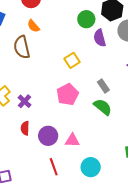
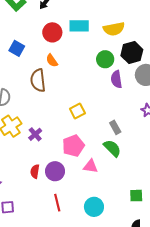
yellow square: (72, 60) -> (77, 111), moved
pink pentagon: (68, 94) -> (73, 146), moved
red semicircle: (25, 128) -> (35, 171), moved
pink triangle: (72, 140) -> (91, 166), moved

